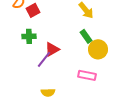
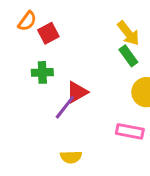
green rectangle: (86, 36) -> (128, 56), moved

